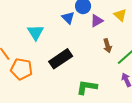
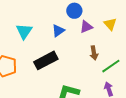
blue triangle: (68, 18) -> (58, 31), moved, turned 32

